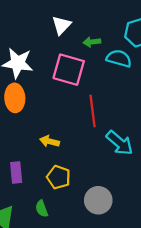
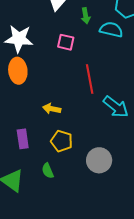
green arrow: (92, 42) -> (86, 16), turned -91
pink square: (69, 70) -> (66, 42), size x0.6

